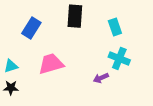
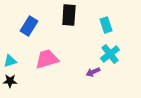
cyan cross: (119, 58) -> (110, 54), turned 30

